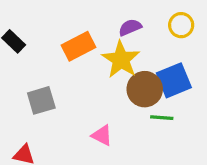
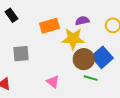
yellow star: (121, 60) -> (73, 39), turned 30
blue square: (174, 80) -> (102, 57), turned -30

